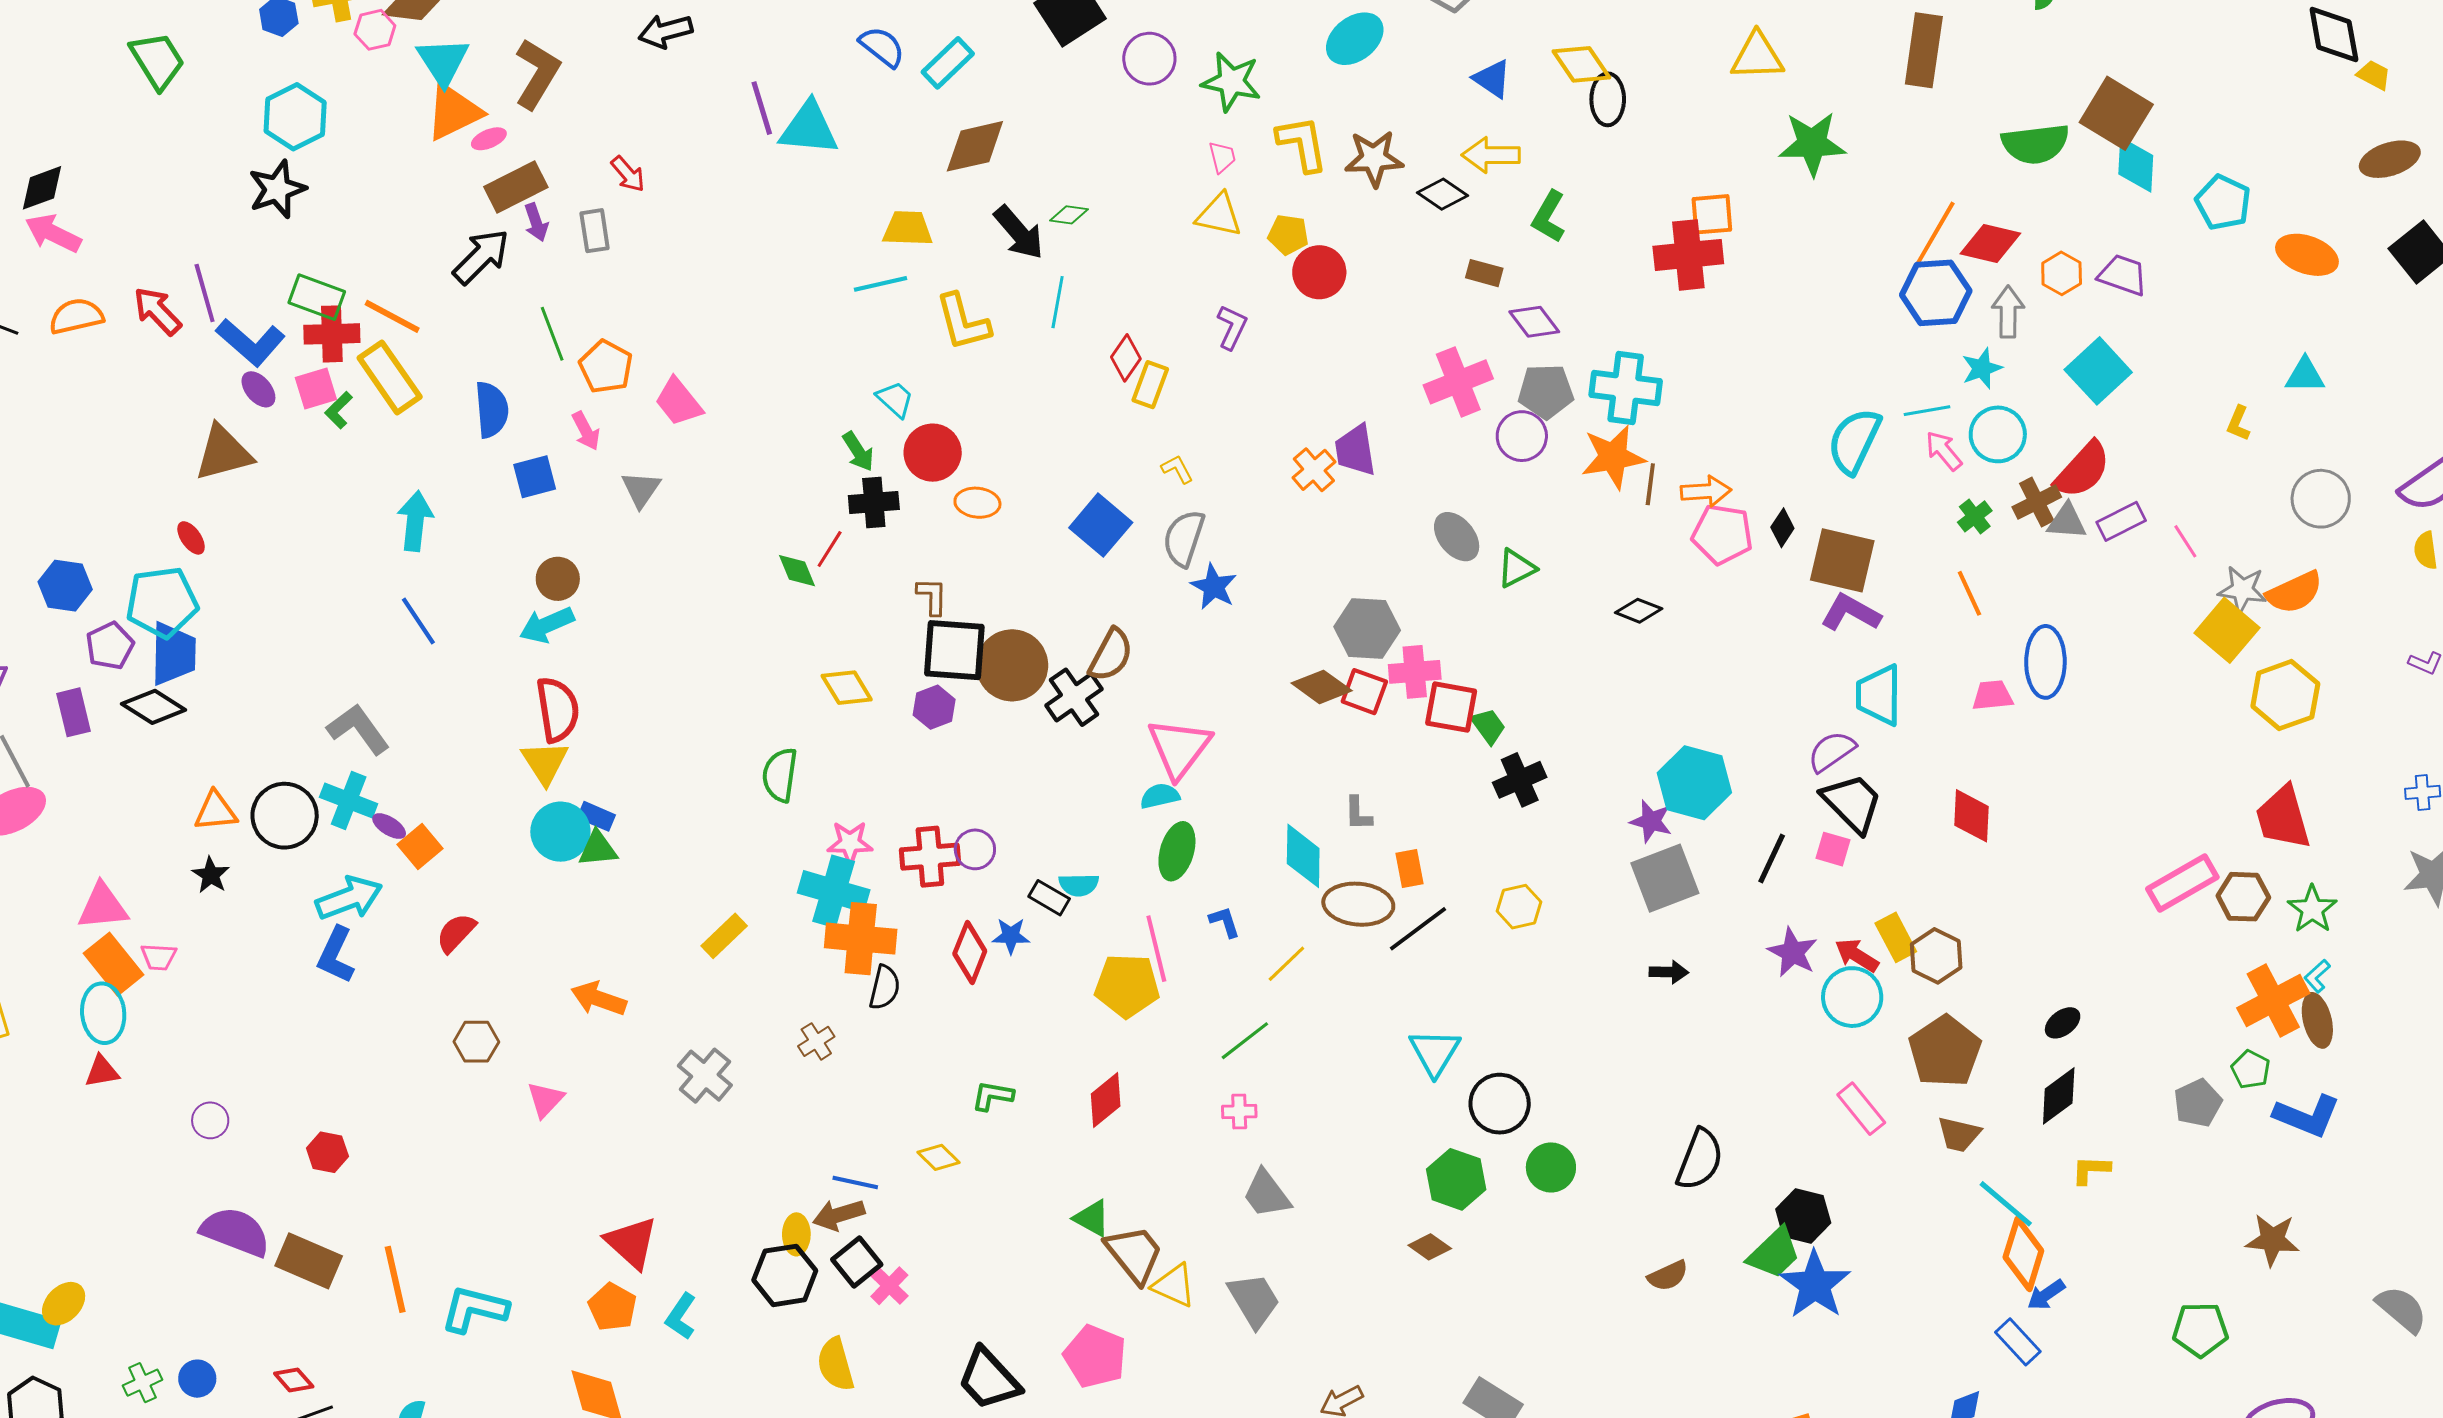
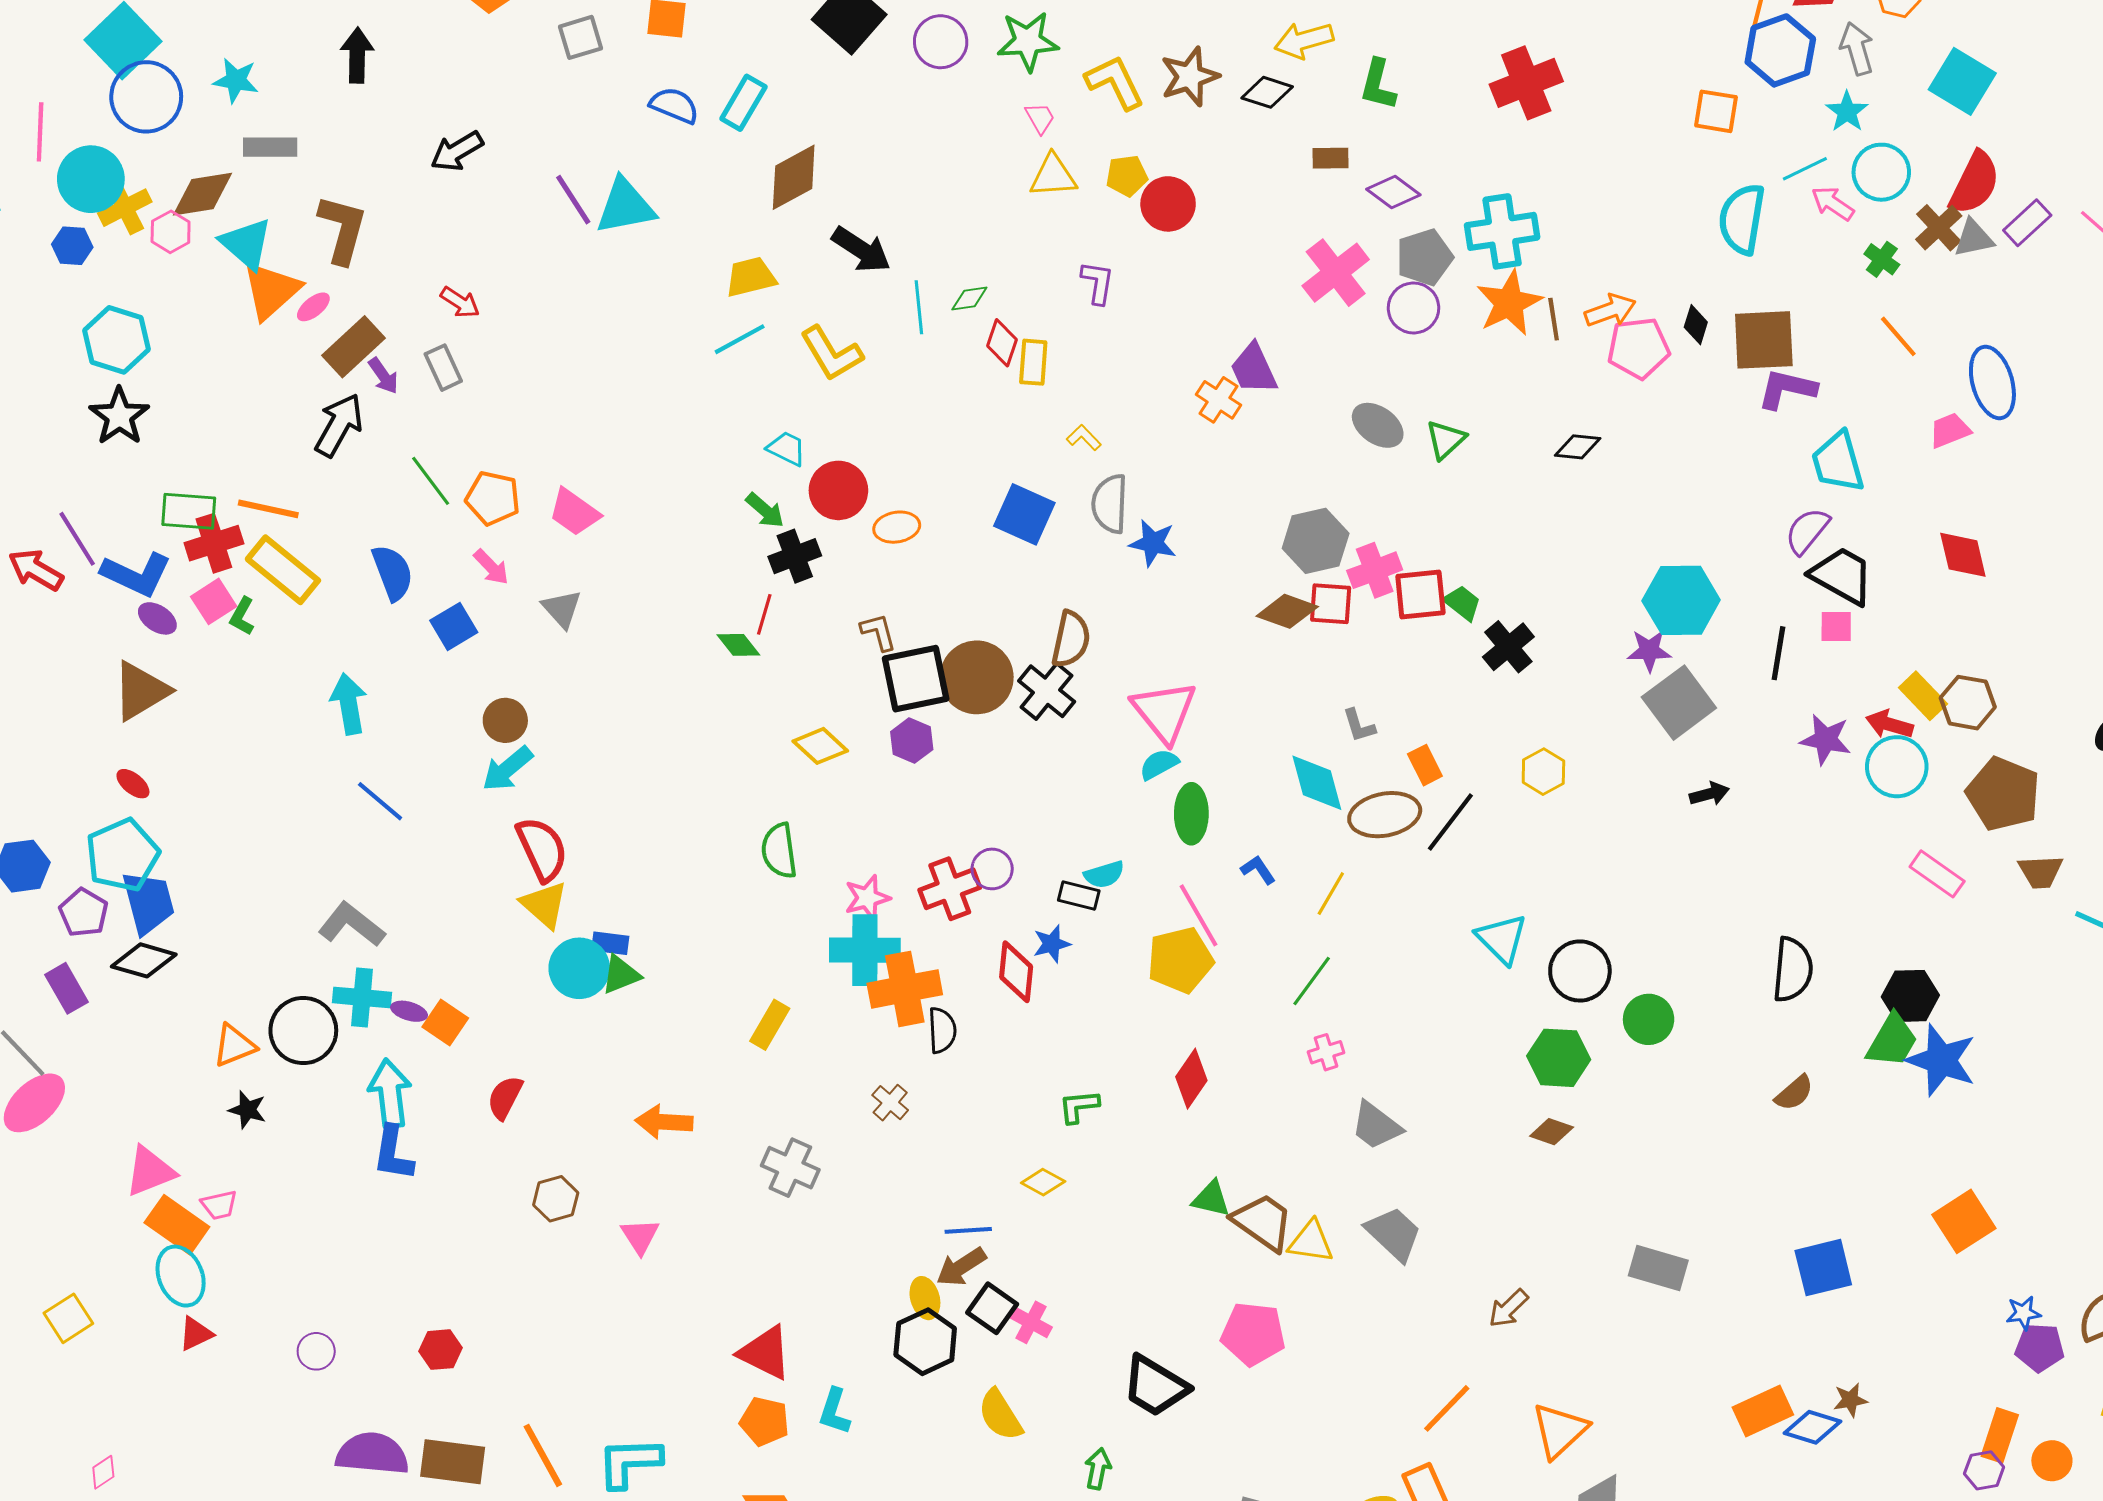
orange square: (1712, 214) -> (1716, 111), moved, turned 30
green diamond: (1069, 215) -> (969, 298), moved
cyan arrow: (349, 898) -> (390, 1093), turned -60

